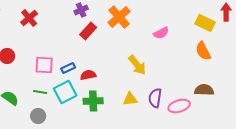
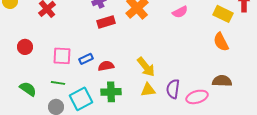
red rectangle: (88, 31) -> (106, 22), turned 30
pink semicircle: (161, 33) -> (180, 12), moved
yellow arrow: (137, 65) -> (146, 67), moved
cyan square: (65, 92) -> (81, 99), moved

